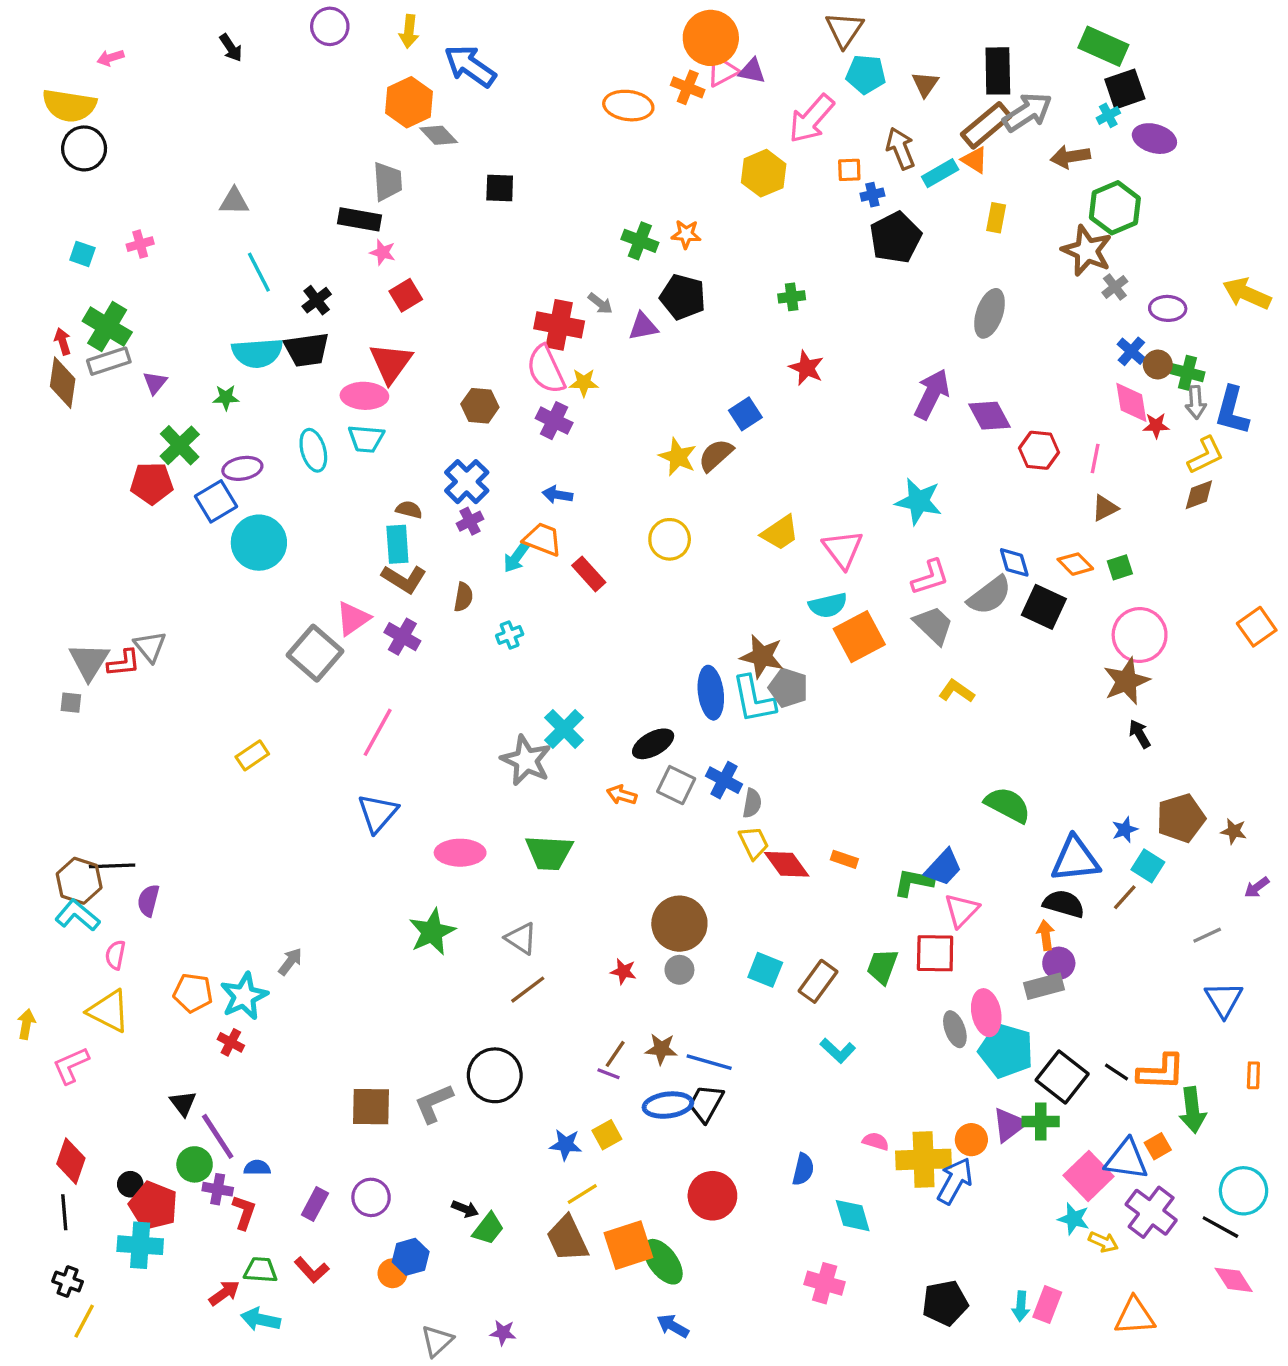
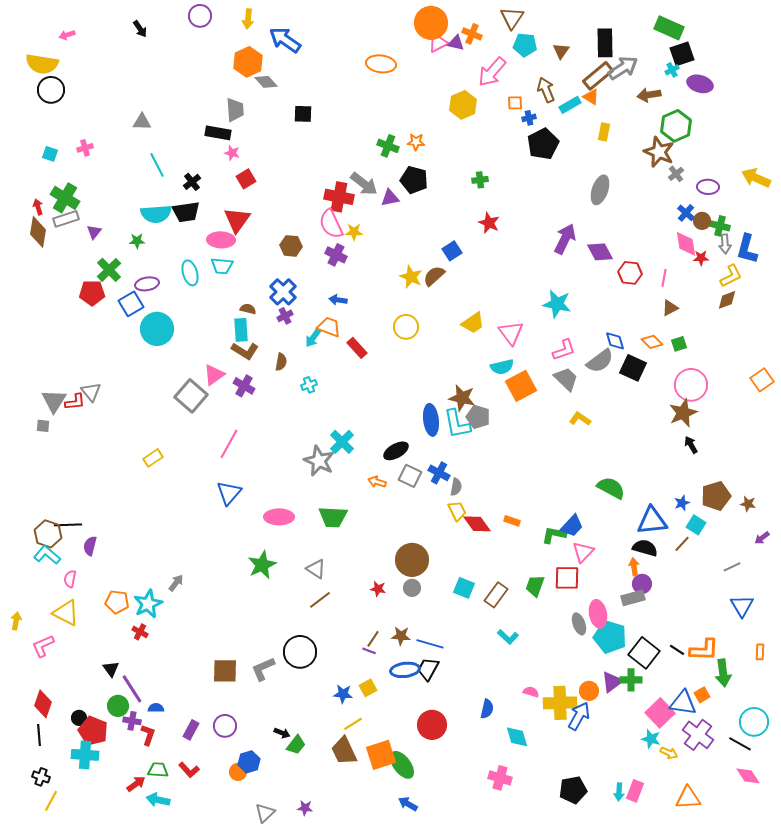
orange cross: (688, 87) -> (472, 34), moved
gray arrow: (600, 303) -> (364, 184), size x1.8

